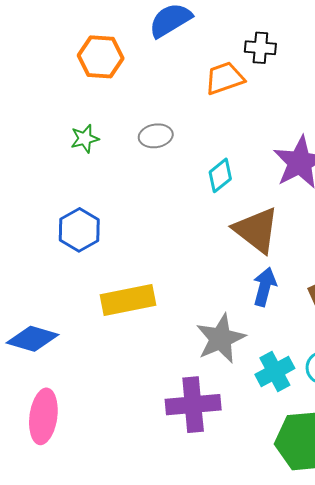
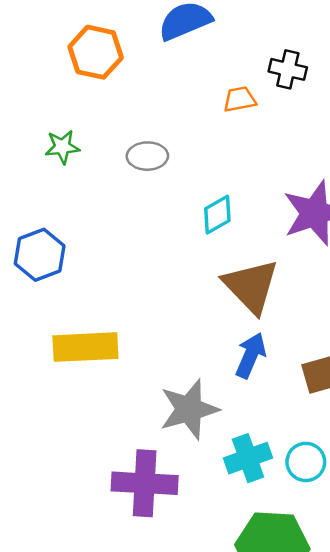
orange trapezoid: (225, 78) -> (240, 99), size x0.7

